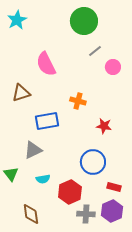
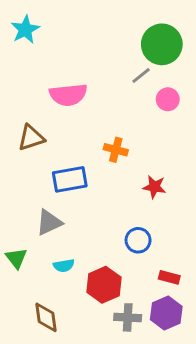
green circle: (84, 21) -> (162, 44), moved
pink semicircle: (46, 64) -> (68, 95), turned -70
blue circle: (93, 162) -> (138, 240), size x0.7

